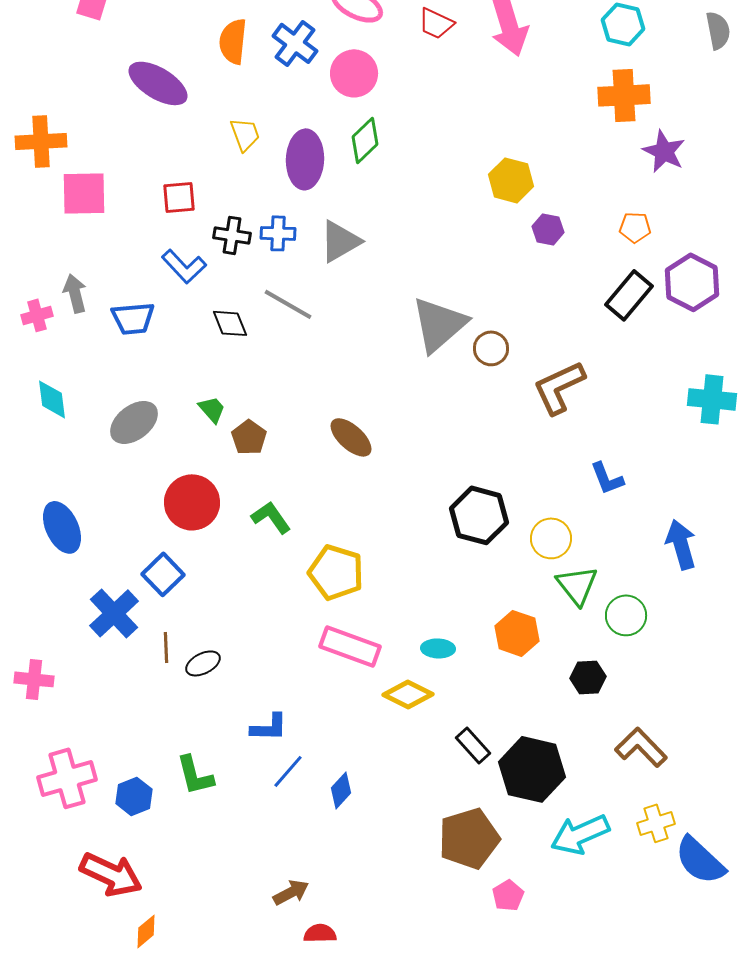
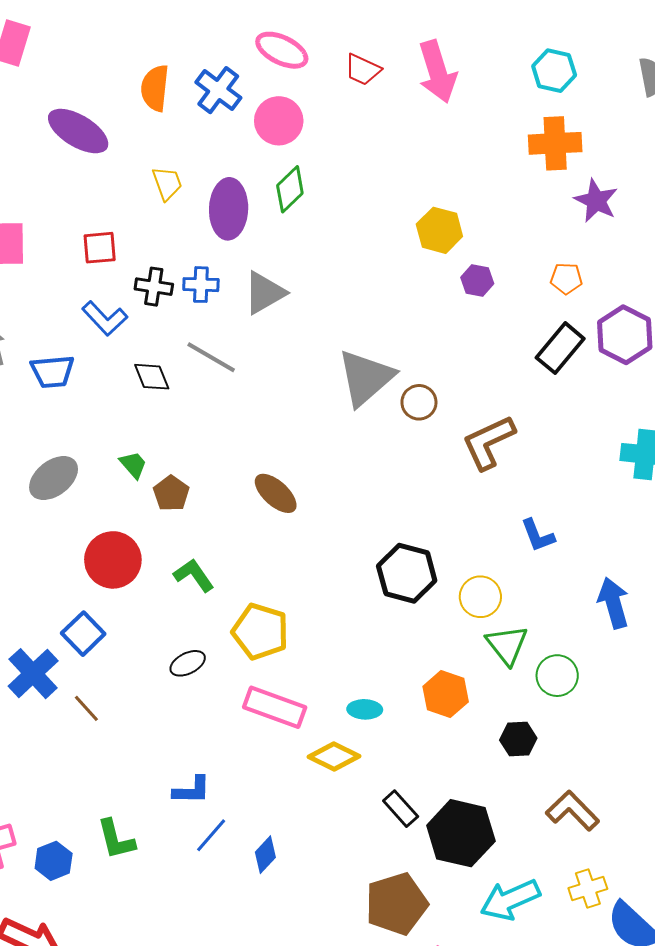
brown line: (166, 647) -> (86, 708), turned -40
black ellipse: (203, 663) -> (188, 663), moved

